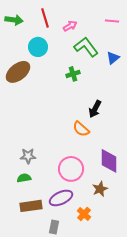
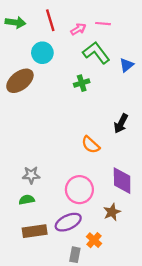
pink line: (112, 21) -> (103, 24), moved
black arrow: (95, 109) -> (121, 123), moved
gray rectangle: (54, 227) -> (75, 255), moved

